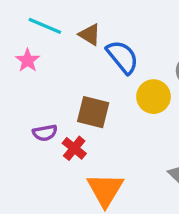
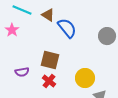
yellow circle: (154, 97) -> (85, 78), moved
red cross: (74, 148) -> (49, 81), moved

